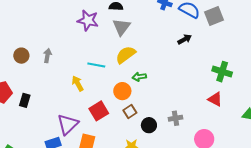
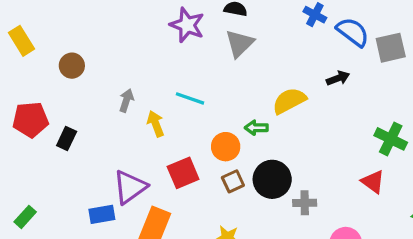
yellow semicircle: (126, 55) -> (289, 101), moved
gray arrow: (47, 56) -> (126, 100), moved
black circle: (149, 125) -> (272, 179), moved, size x1.5

